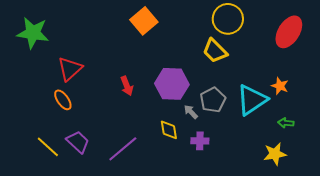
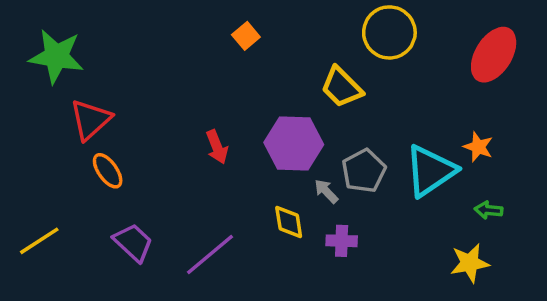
orange square: (144, 21) -> (246, 36), size x0.6
yellow trapezoid: (215, 51) -> (342, 87), moved
red triangle: (70, 69) -> (91, 120), moved
yellow line: (48, 147) -> (39, 241), moved, turned -75

